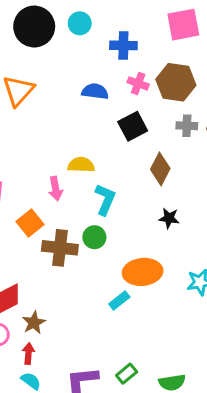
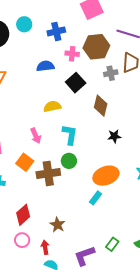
yellow semicircle: (81, 165) -> (52, 106), moved
brown star: (34, 323) -> (58, 225), moved

